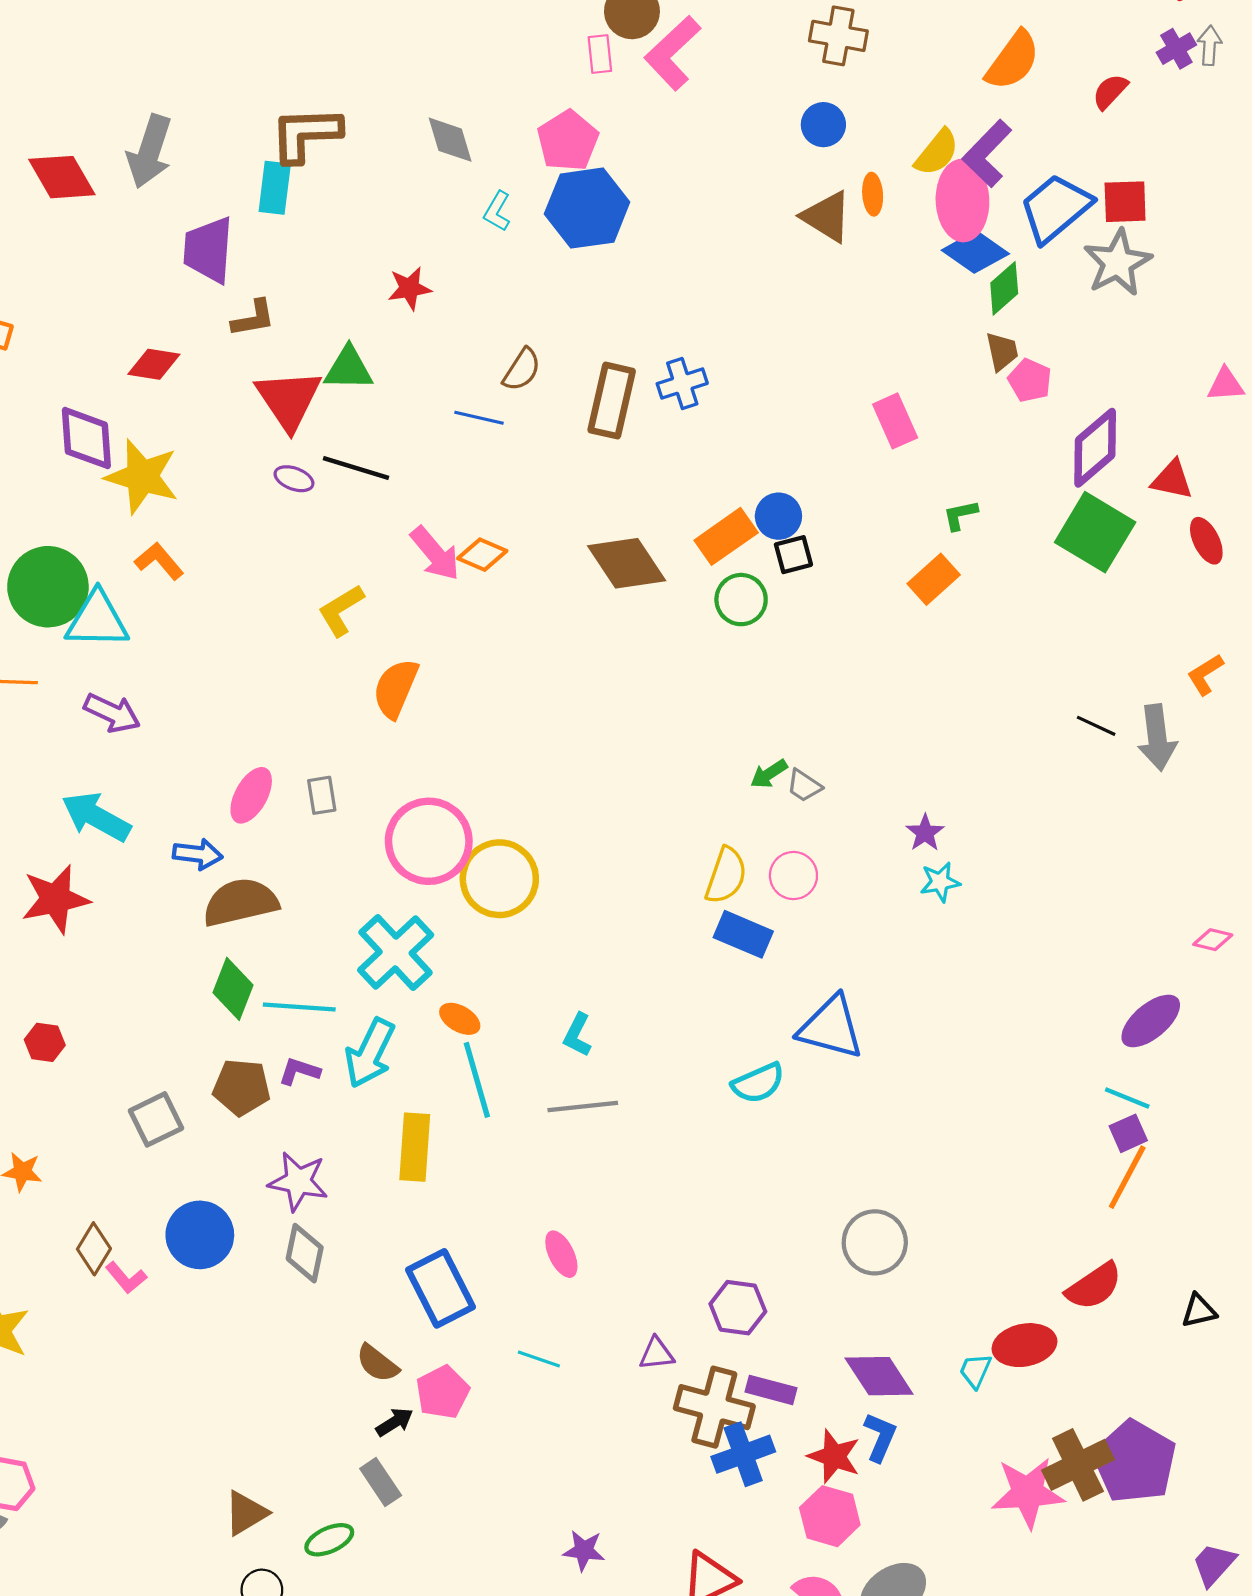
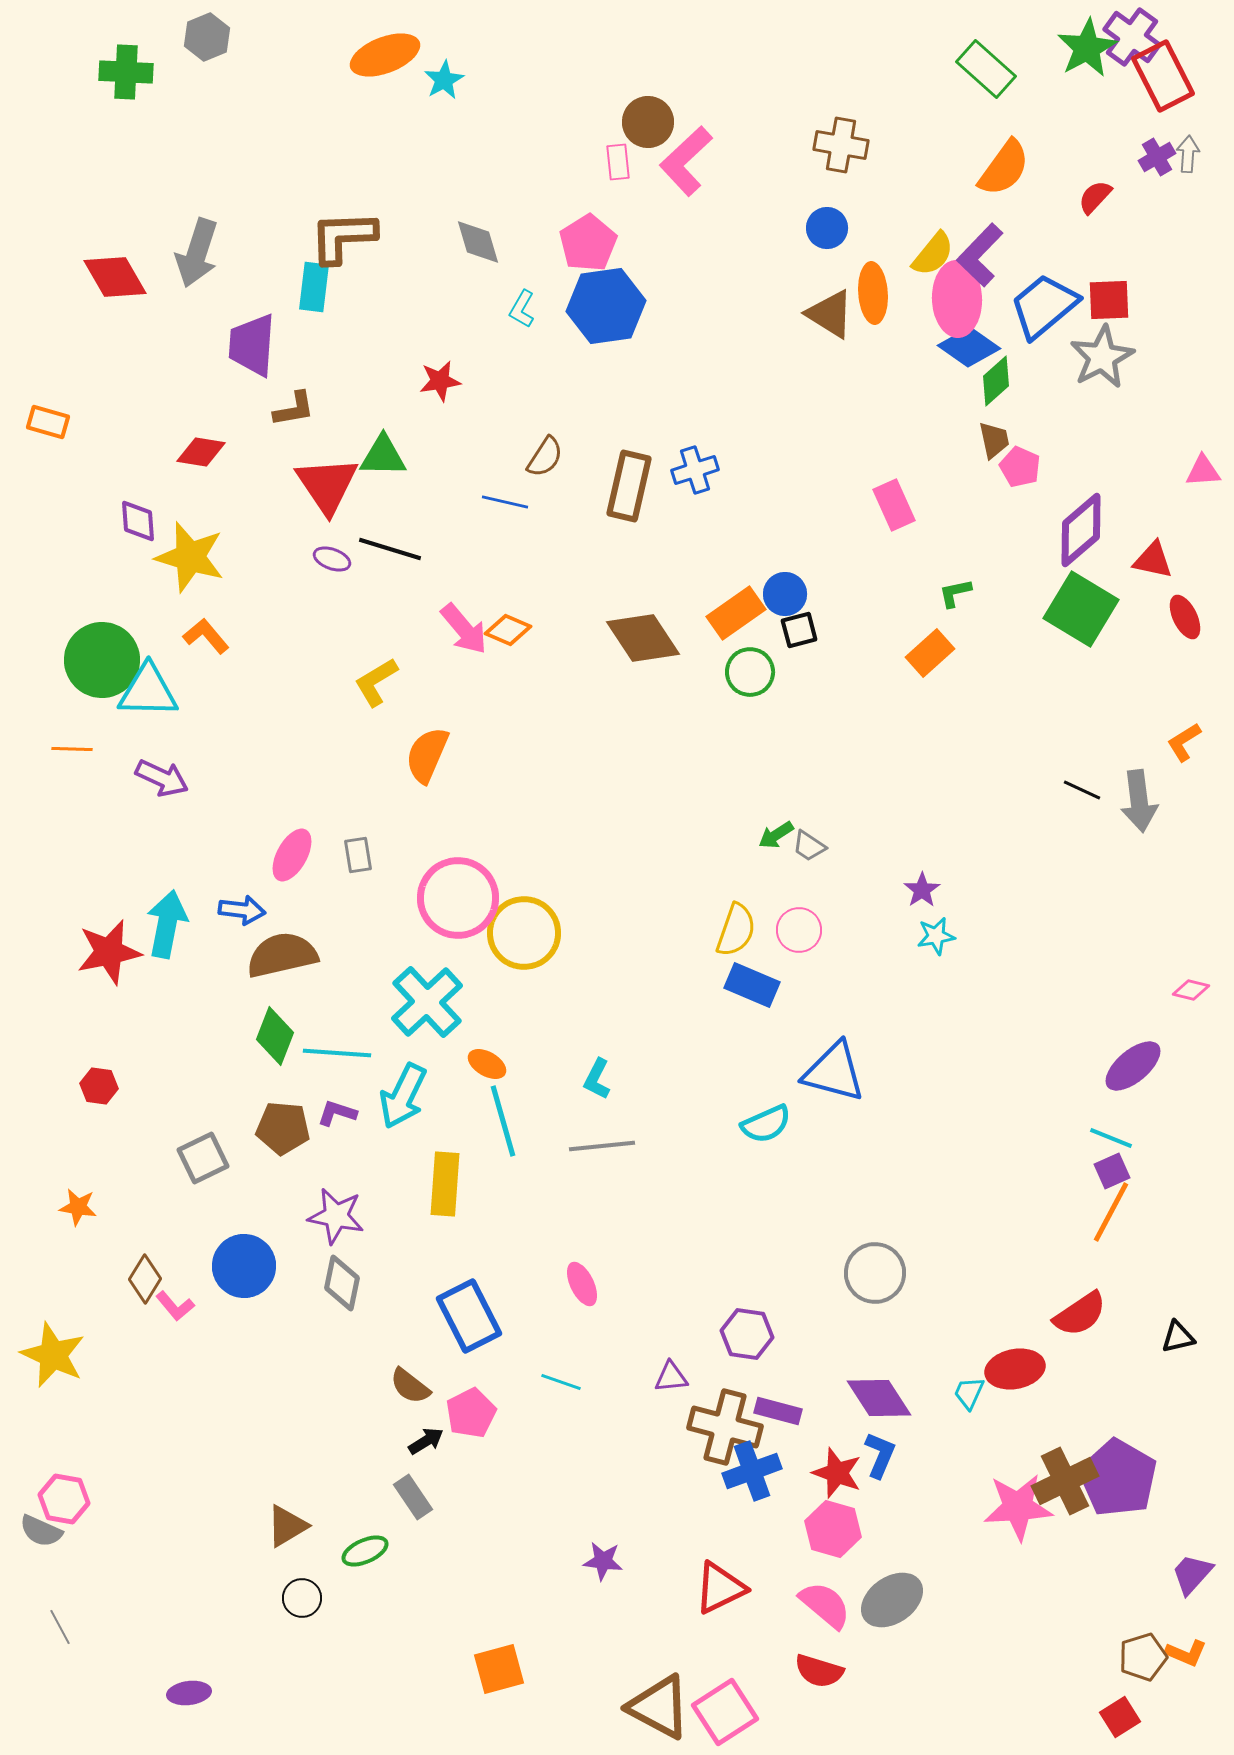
orange ellipse: (873, 194) -> (873, 293), size x1.5
purple diamond: (86, 438) -> (138, 521), size x0.7
cyan arrow: (96, 817) -> (167, 924), moved, turned 72

